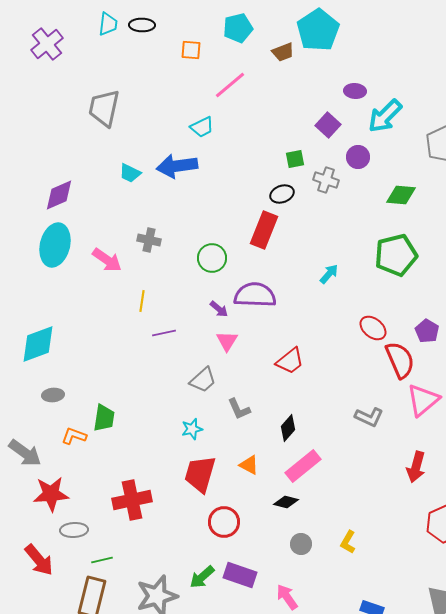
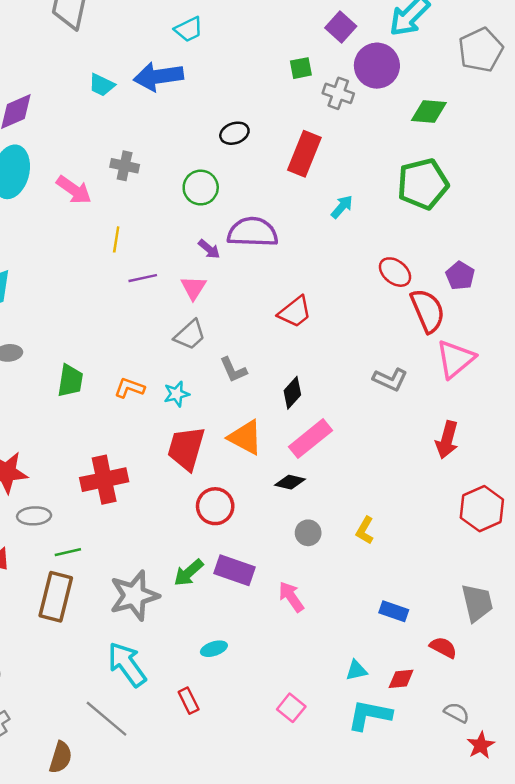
purple circle: (358, 157) -> (377, 66), size x1.6
black ellipse: (282, 194) -> (234, 133), moved
red rectangle: (264, 230) -> (304, 154), moved
pink triangle: (227, 341) -> (193, 288), moved
orange L-shape: (74, 436) -> (129, 388), moved
orange triangle: (249, 465) -> (245, 437), size x1.5

